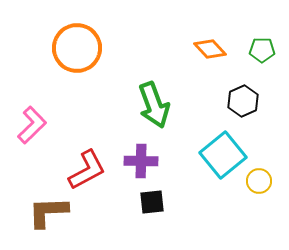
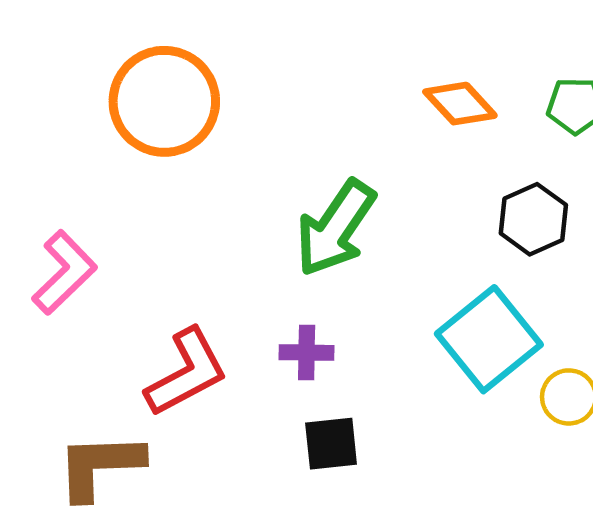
green arrow: (154, 105) -> (335, 228), turned 54
purple cross: (141, 161) -> (307, 353), size x0.7

